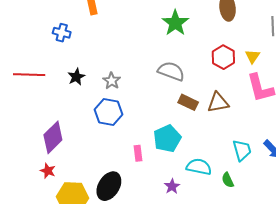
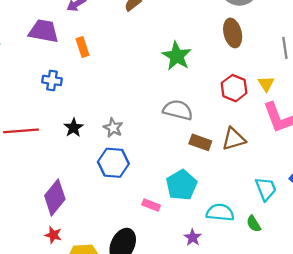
pink rectangle: (138, 153) -> (151, 205), turned -56

